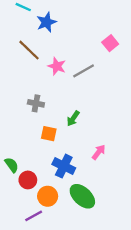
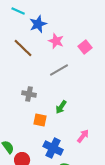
pink square: (110, 43) -> (85, 47), moved
pink star: (57, 66) -> (56, 41), moved
gray line: (84, 71) -> (59, 70), moved

